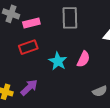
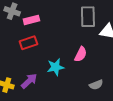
gray rectangle: (70, 18) -> (88, 17), moved
cyan star: (58, 61) -> (55, 67), moved, turned 30

